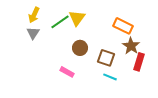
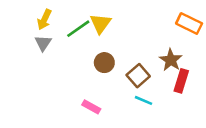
orange rectangle: (123, 26) -> (189, 23), moved
brown square: (106, 58) -> (138, 76), turned 30
pink rectangle: (67, 72) -> (91, 107), moved

